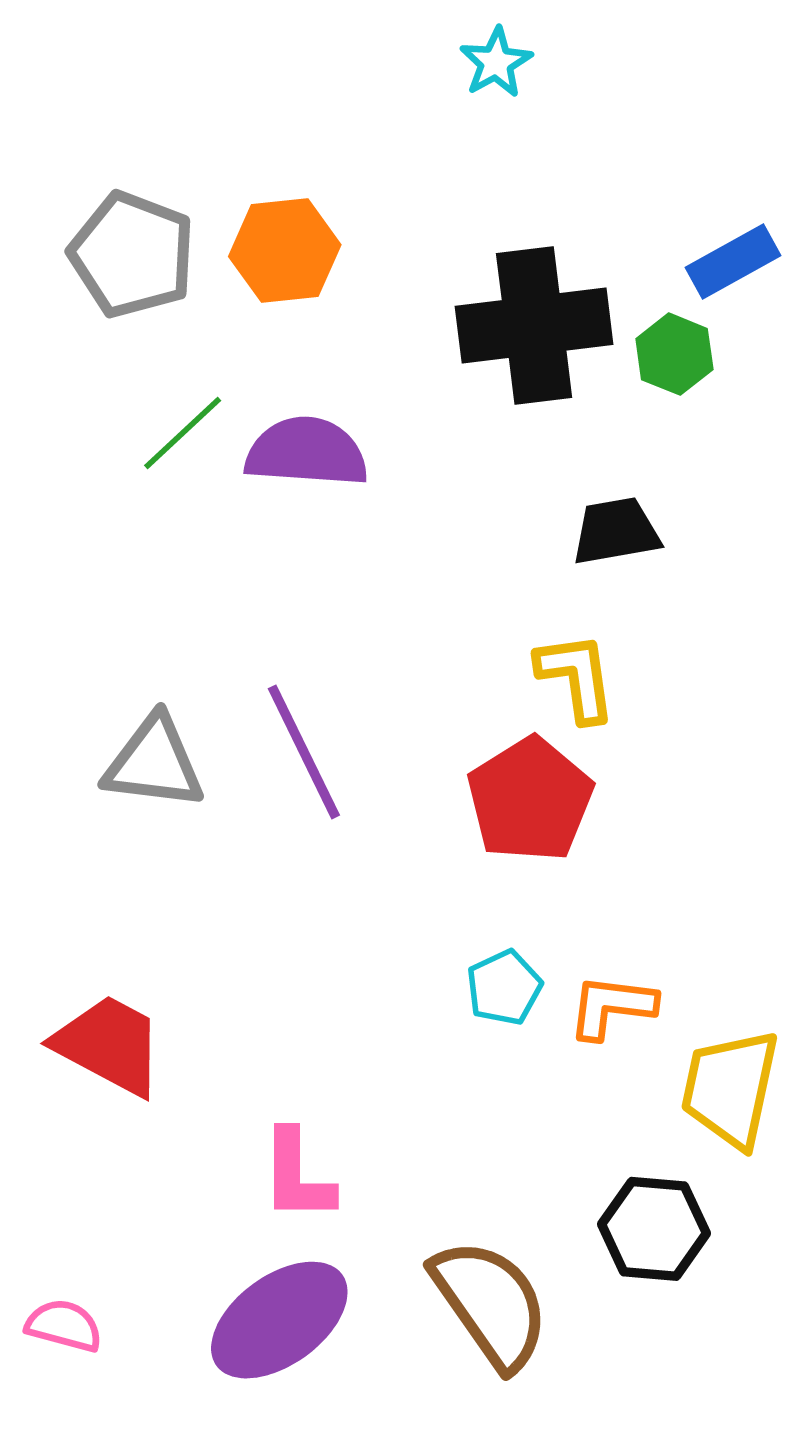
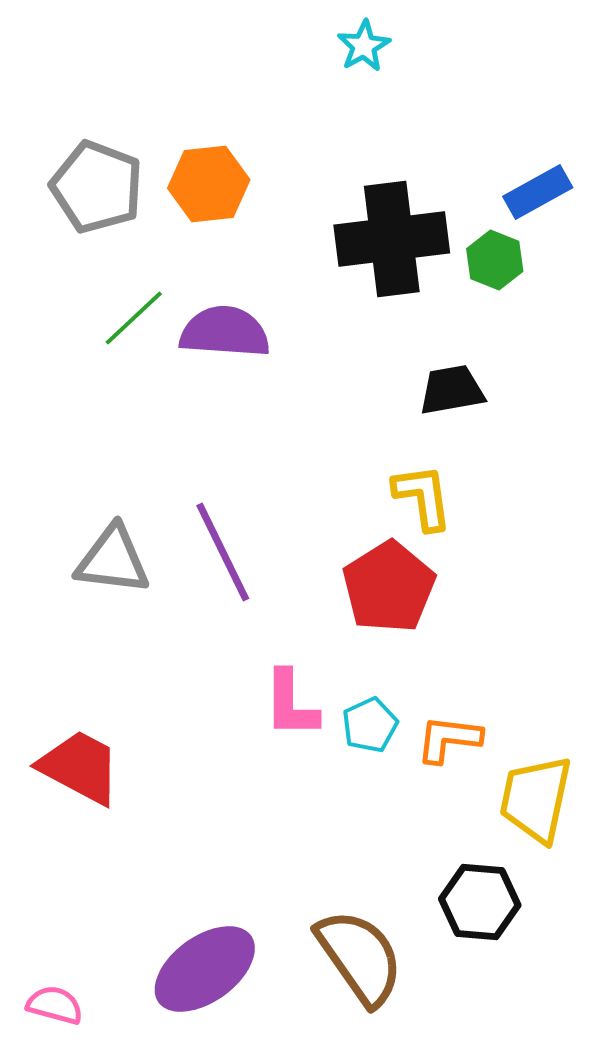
pink L-shape: (297, 1176) -> (291, 704), moved
pink semicircle: (64, 1326) -> (55, 1005), moved

